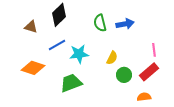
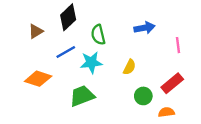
green semicircle: (100, 23) -> (98, 35), moved
brown triangle: (31, 27) -> (36, 31), turned -48
pink line: (154, 50) -> (178, 45), moved
green circle: (124, 75) -> (143, 96), moved

